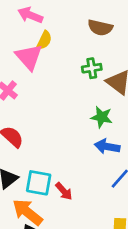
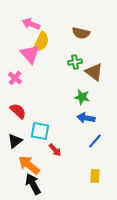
yellow semicircle: (44, 40) -> (41, 42), size x1.5
cyan square: (39, 183) -> (40, 131), moved

